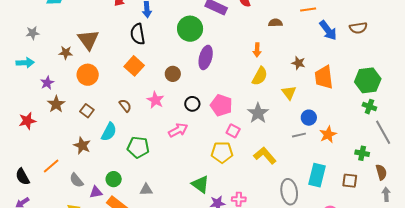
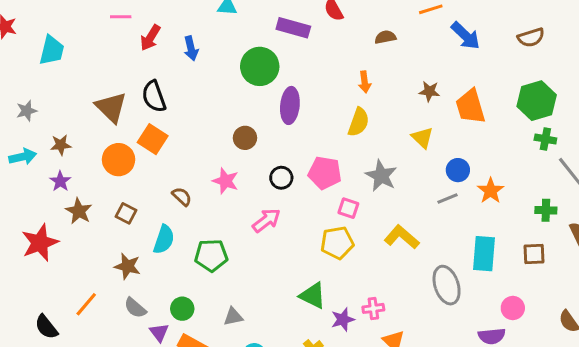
brown semicircle: (358, 28) -> (531, 38), moved
black semicircle: (138, 34) -> (154, 96), moved
brown star: (66, 53) -> (61, 145), moved
orange square: (134, 66) -> (153, 139), moved
yellow semicircle: (260, 76) -> (358, 122), moved
red star: (27, 121) -> (40, 243), size x1.4
gray semicircle: (76, 180) -> (135, 308), moved
purple triangle: (96, 192) -> (159, 332), turned -48

